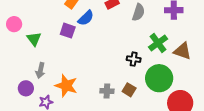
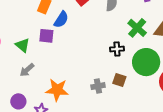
green triangle: (34, 39) -> (23, 45), moved
gray arrow: (40, 70) -> (27, 70), moved, turned 49

